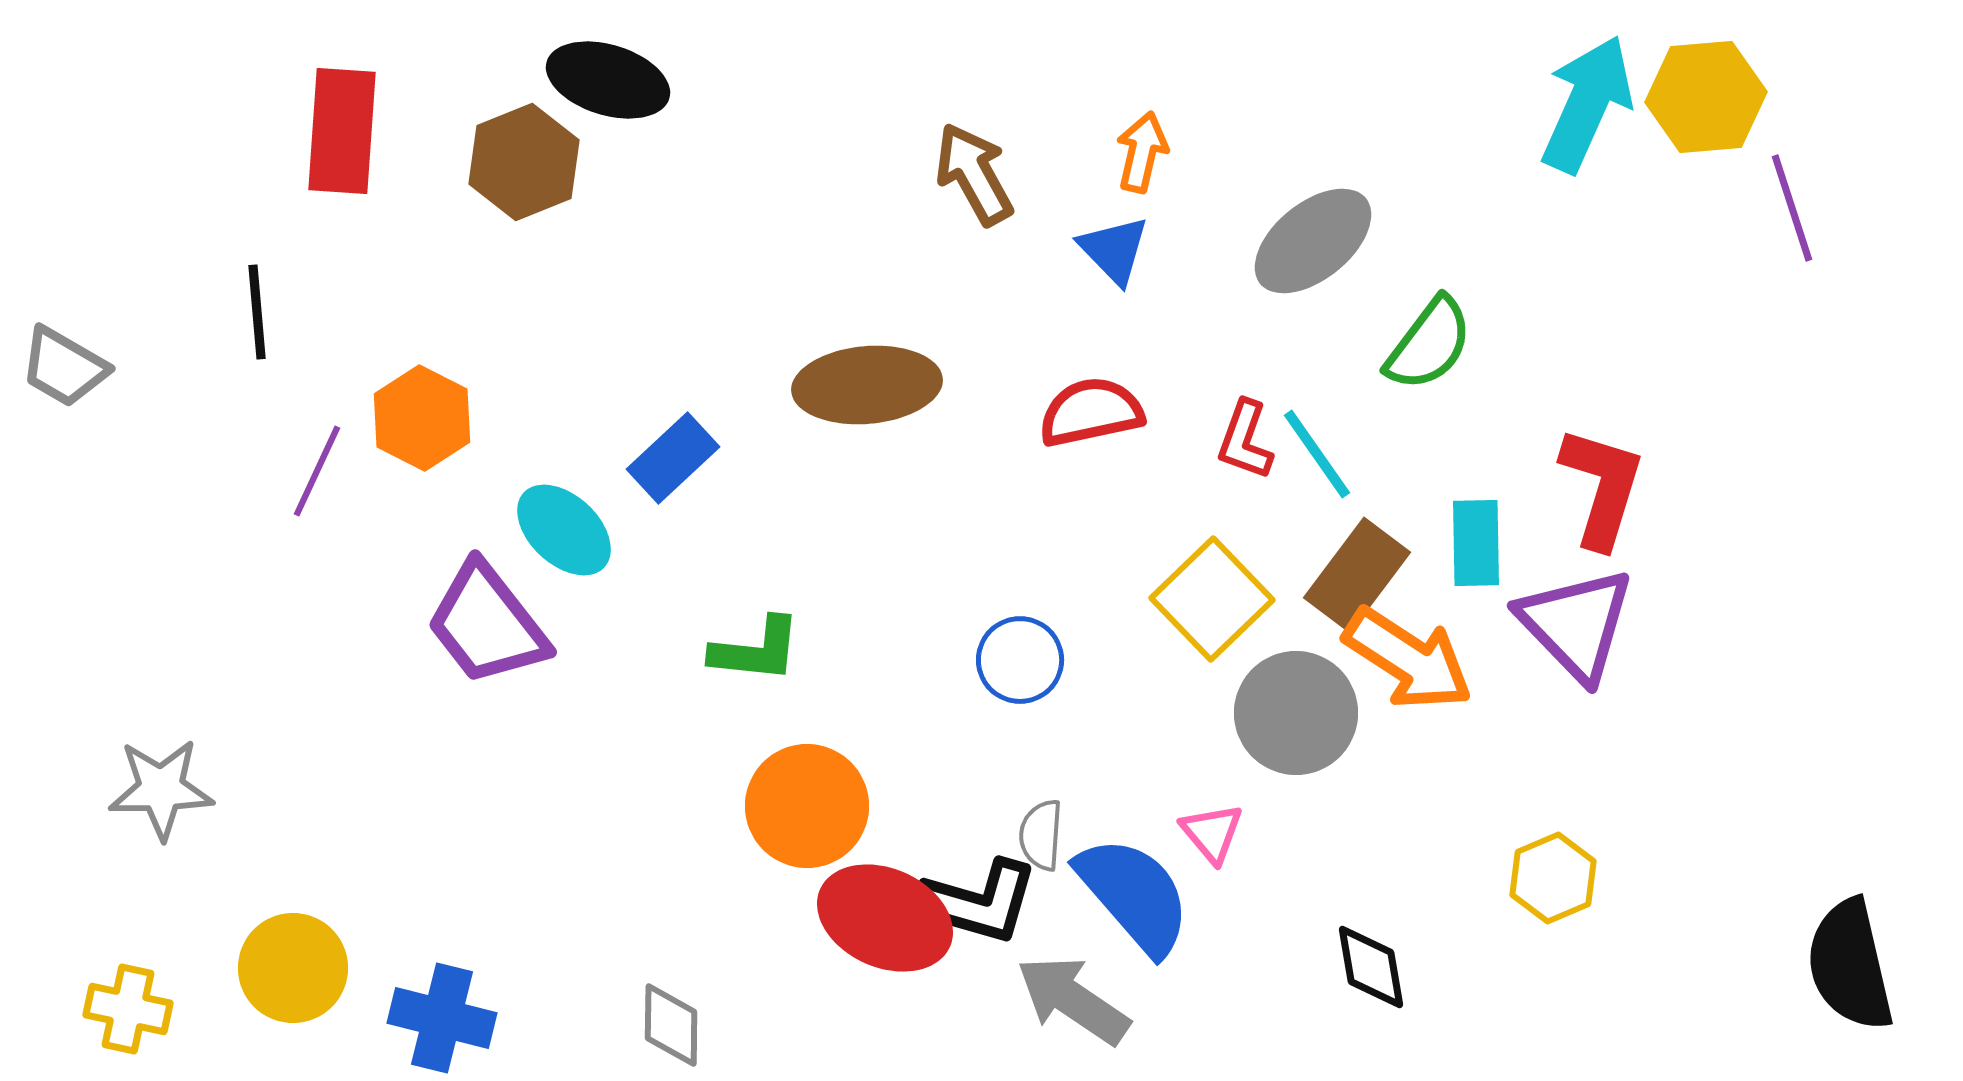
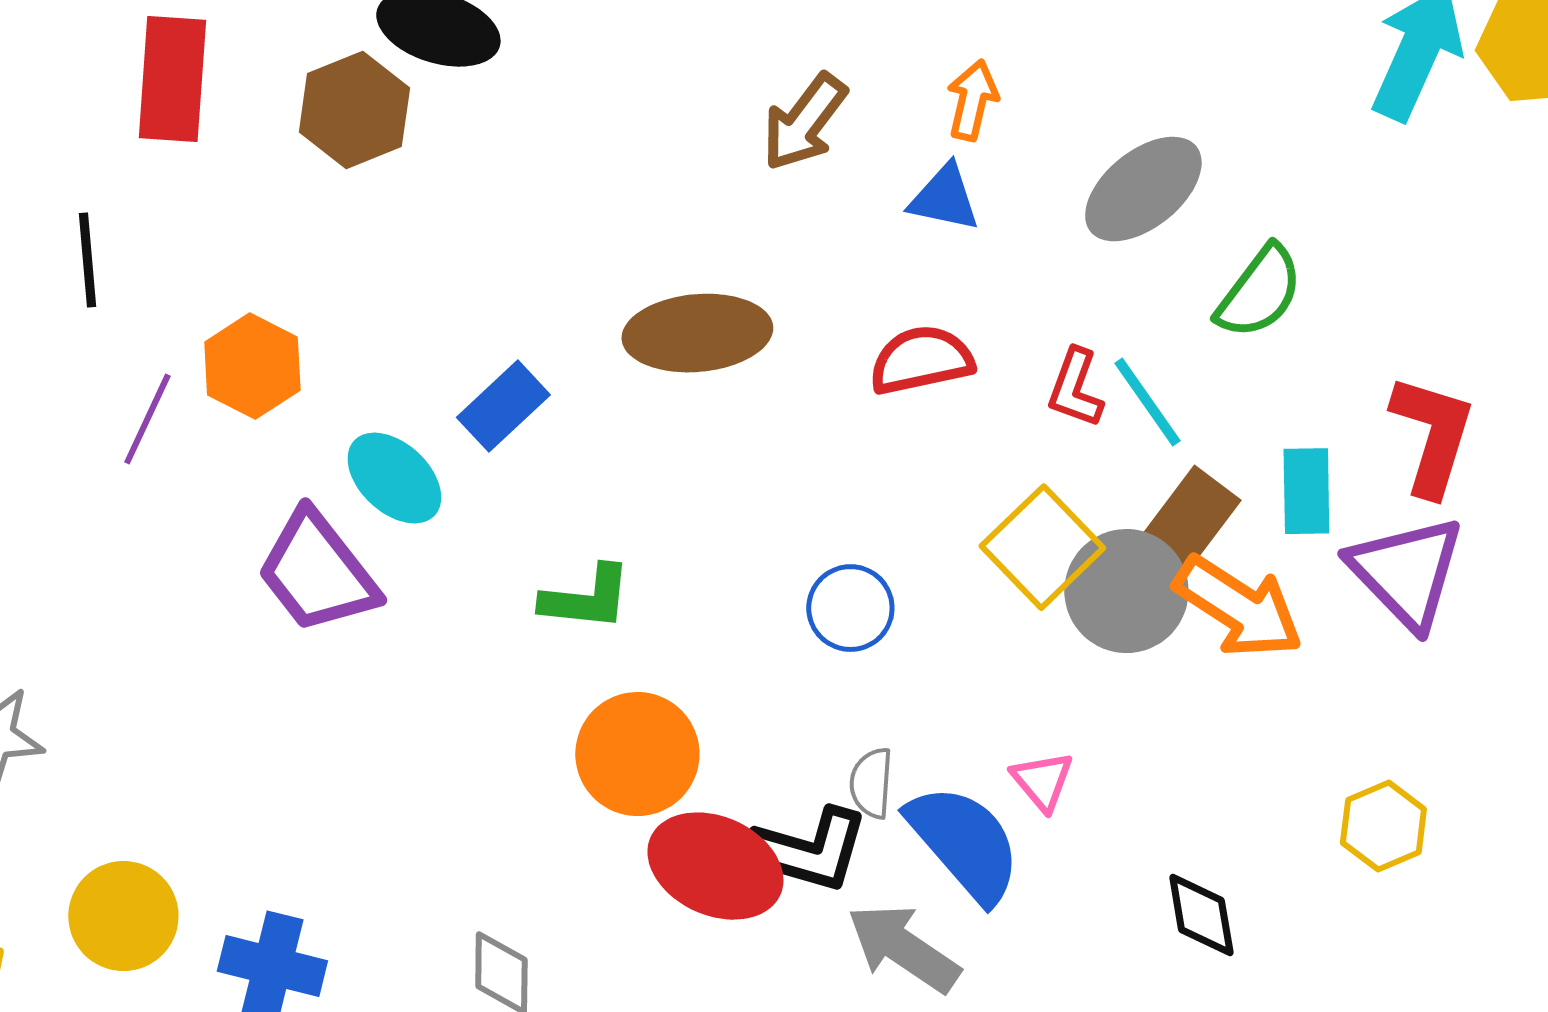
brown arrow: (974, 174) -> (804, 122), turned -114
blue triangle: (1114, 250) -> (944, 198), turned -34
gray circle: (1296, 713) -> (1126, 591), moved

